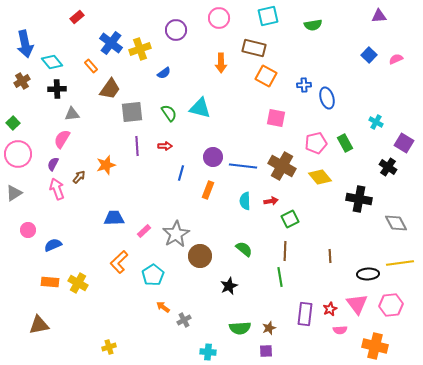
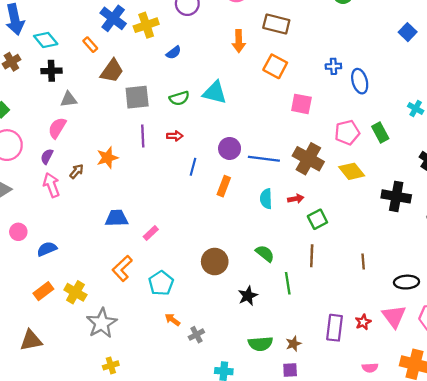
orange square: (266, 76) -> (275, 66), moved
green semicircle: (169, 113) -> (179, 98), turned 108
gray star: (176, 234) -> (102, 323), moved
green line: (280, 277) -> (288, 283), moved
orange rectangle: (50, 282) -> (43, 291), turned -42
pink semicircle: (340, 330) -> (370, 368), moved

